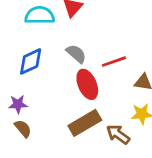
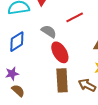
red line: (114, 62) -> (75, 17), moved
brown rectangle: (85, 123) -> (62, 80), turned -55

